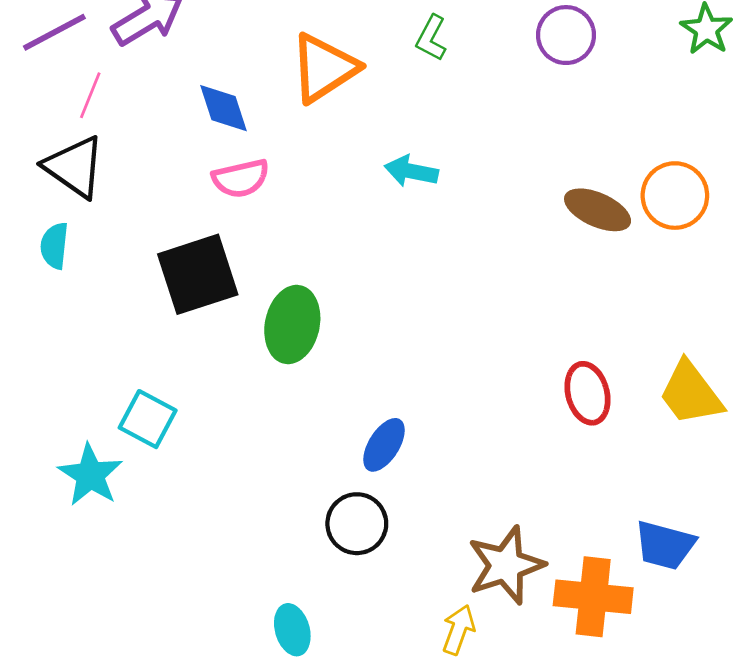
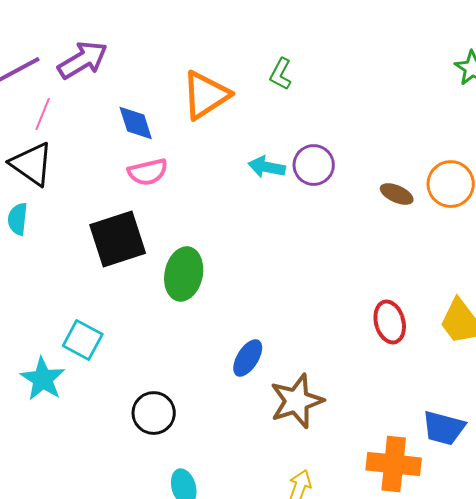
purple circle: (566, 35) -> (314, 165), moved
brown ellipse: (598, 210) -> (397, 194), size x0.7
black circle: (357, 524) -> (154, 413), moved
brown star: (506, 565) -> (297, 401), moved

